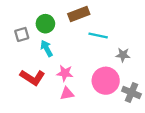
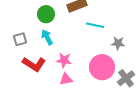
gray square: (22, 34) -> (20, 39), moved
gray cross: (131, 93) -> (126, 78), turned 30

